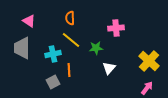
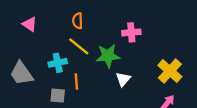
gray trapezoid: (22, 48) -> (21, 73), moved, turned -35
green star: (96, 48) -> (108, 56), size x1.5
gray square: (53, 82) -> (58, 96), turned 32

